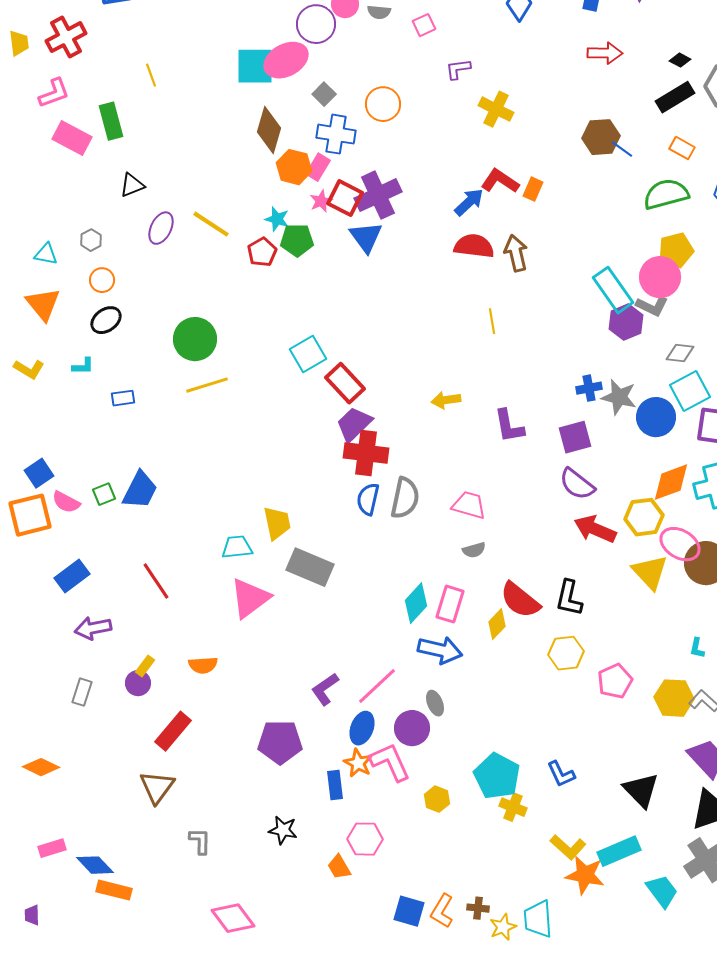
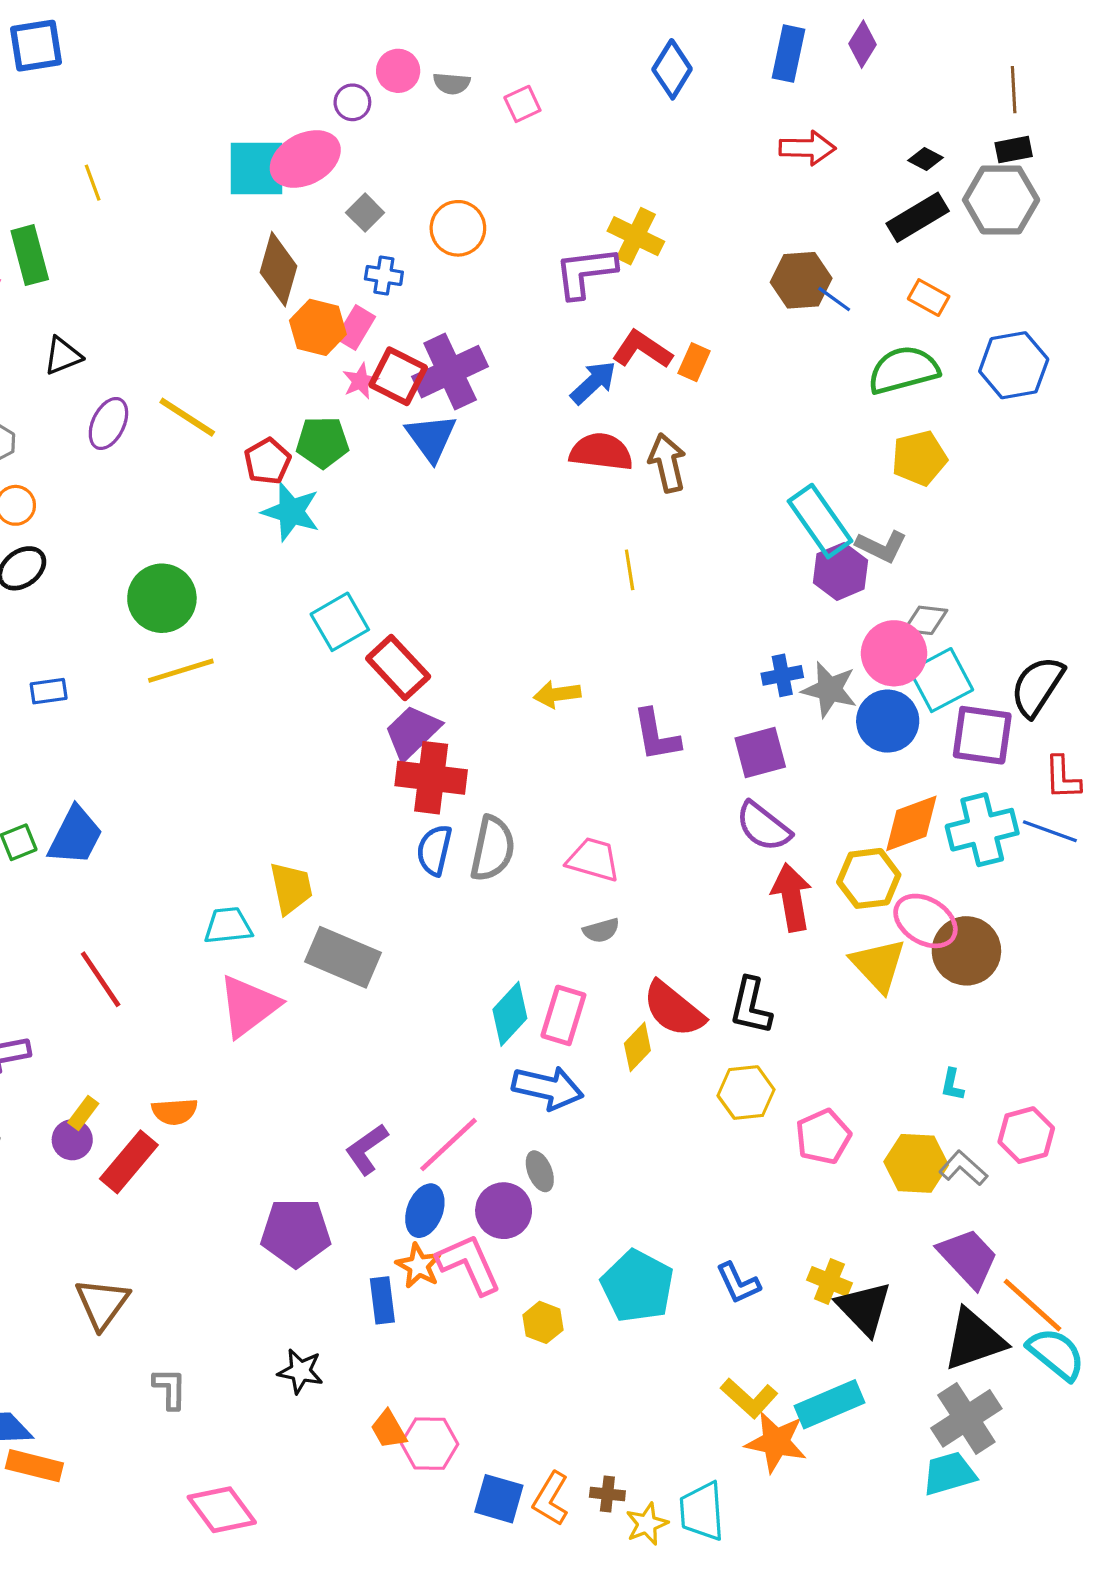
purple circle: (316, 24) -> (352, 102), size x0.6
purple L-shape: (458, 69) -> (585, 272), moved, size x1.6
blue cross: (336, 134) -> (384, 276), size x0.6
cyan star: (277, 219) -> (291, 512), moved, size x1.5
pink circle: (660, 277) -> (894, 653), moved
red arrow: (595, 529) -> (792, 897), turned 57
red rectangle: (173, 731) -> (129, 1162), moved
yellow cross: (513, 807) -> (829, 1281), moved
pink hexagon: (365, 839) -> (430, 1444), moved
cyan trapezoid: (662, 891) -> (949, 1474), moved, turned -69

